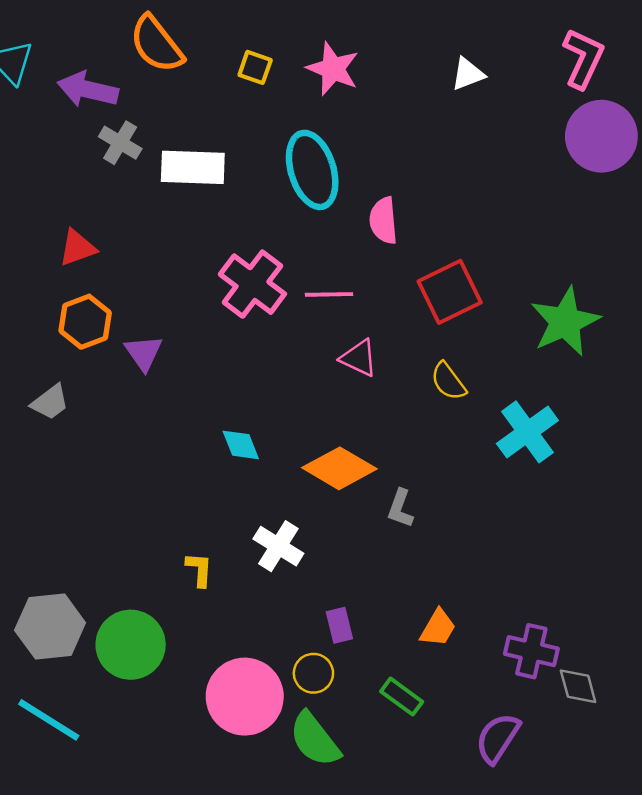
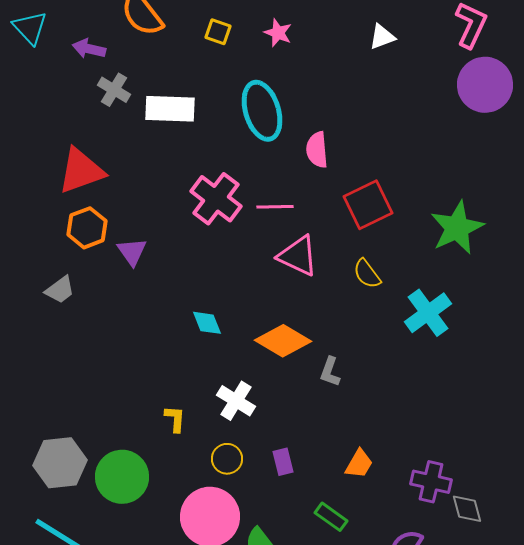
pink star: (333, 69) -> (278, 33), size x0.7
purple arrow: (88, 90) -> (89, 49), size x0.7
red triangle: (77, 248) -> (81, 171), size x1.6
pink triangle: (359, 358) -> (298, 256), size x1.4
yellow circle: (313, 673) -> (227, 459), moved

